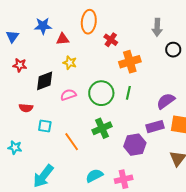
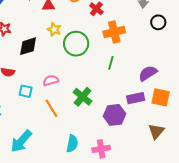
green circle: (101, 93) -> (76, 44), moved
pink semicircle: (68, 95) -> (51, 80), moved
green cross: (102, 128) -> (83, 97), turned -30
cyan semicircle: (94, 176) -> (72, 144), turned 126

